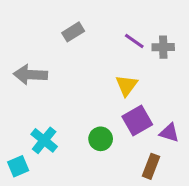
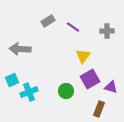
purple line: (134, 41) -> (73, 27), moved
cyan cross: (44, 140) -> (29, 92), turned 30
cyan square: (18, 166) -> (12, 80), moved

